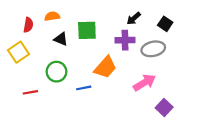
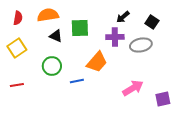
orange semicircle: (52, 16) -> (48, 15), size x1.5
red semicircle: (28, 25) -> (18, 18), moved
pink arrow: (145, 83) -> (133, 88), moved
red line: (30, 92) -> (17, 85), moved
purple square: (164, 108) -> (163, 99), moved, turned 35

